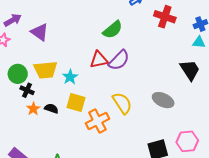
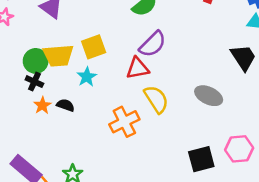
red triangle: (99, 60) -> (137, 68), moved
green circle: (18, 74) -> (36, 61), moved
cyan star: (70, 77) -> (87, 77), moved
yellow square: (76, 103) -> (94, 47), moved, turned -36

